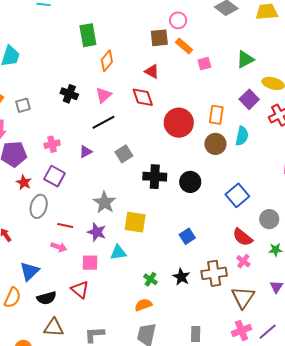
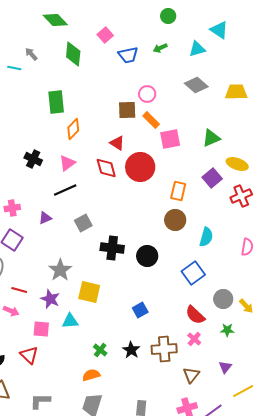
pink square: (204, 64) -> (170, 139), size x1.5
red circle: (179, 123) -> (140, 167), moved
cyan semicircle: (242, 136) -> (206, 237), moved
brown triangle: (243, 297) -> (191, 375), size x0.7

